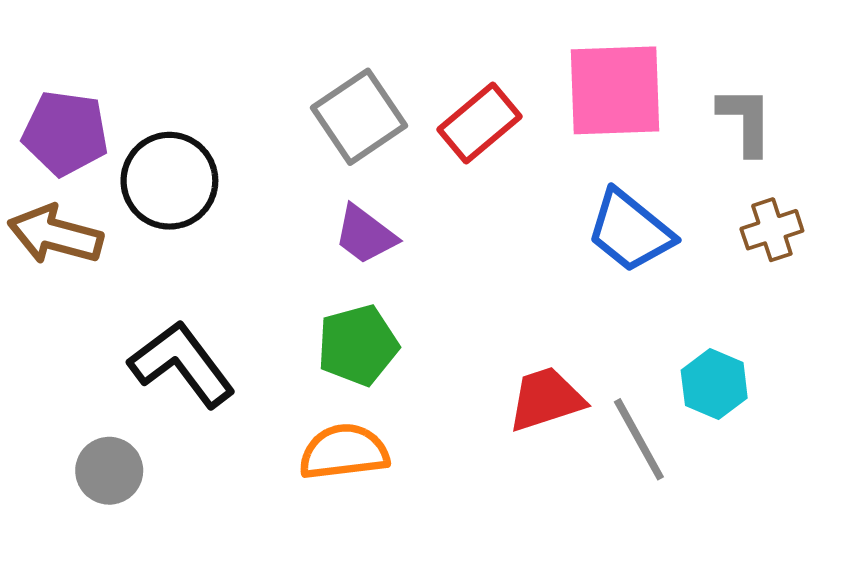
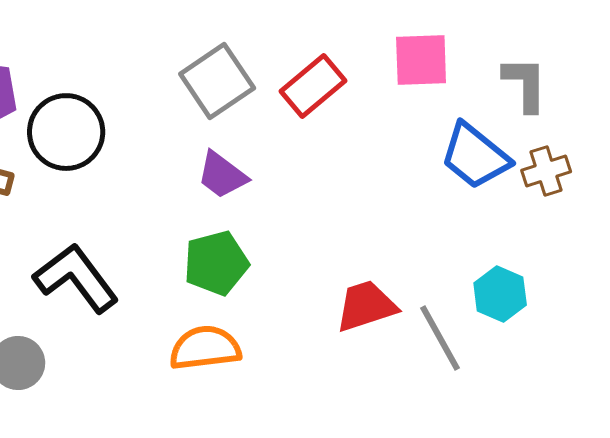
pink square: (615, 90) -> (421, 60), size x0.7
blue trapezoid: (630, 231) -> (475, 156), moved

